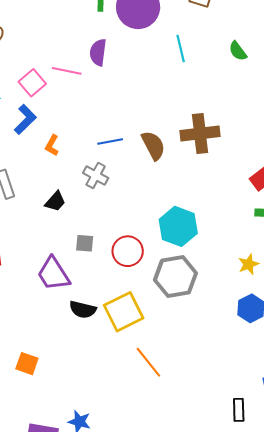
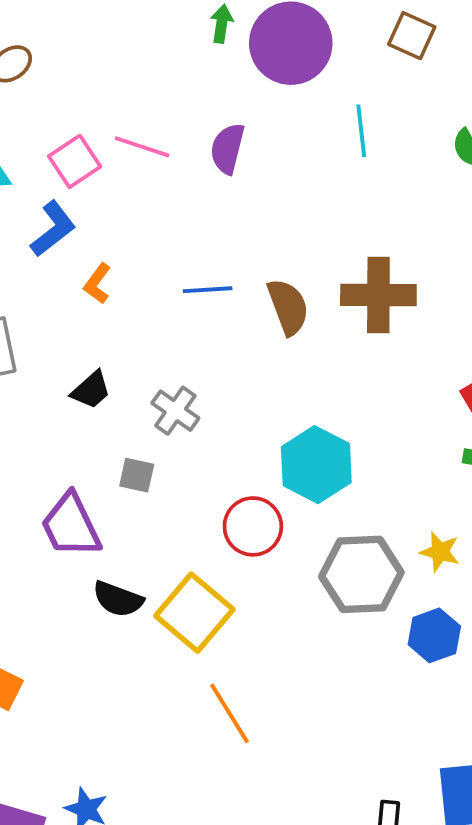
purple semicircle: (98, 52) -> (227, 149), moved
gray cross: (96, 175) -> (175, 411), moved
red circle: (128, 251) -> (253, 526), moved
yellow star: (249, 264) -> (440, 552), turned 30
gray hexagon: (176, 277) -> (361, 574), moved
yellow square: (124, 312) -> (194, 613), turned -30

